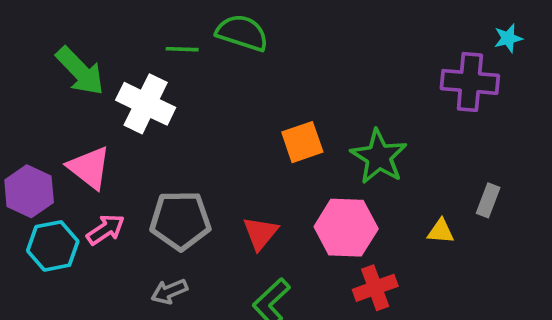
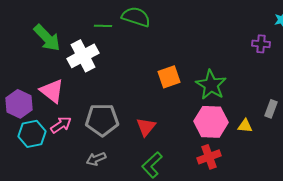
purple cross: (470, 82) -> (261, 44), size x0.6
white cross: (146, 104) -> (83, 56), turned 36
pink hexagon: (346, 228) -> (211, 122), moved

